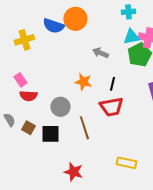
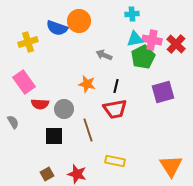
pink rectangle: (20, 80) -> (24, 82), size x1.6
red semicircle: (28, 96) -> (40, 104), moved
brown square: (28, 128) -> (47, 174), moved, turned 32
yellow rectangle: (126, 163) -> (115, 161), moved

